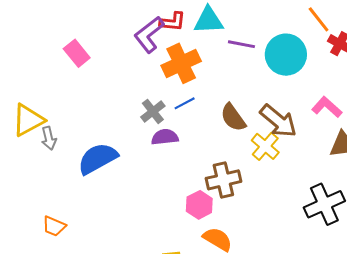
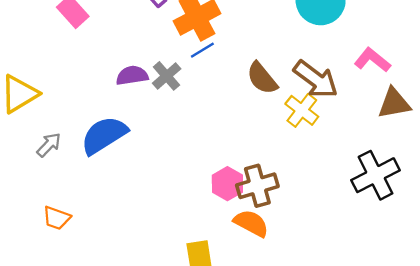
blue line: (185, 103) -> (202, 50), moved
purple semicircle: (165, 137) -> (132, 75), moved
gray arrow: (49, 138) -> (49, 145), moved, turned -120
brown cross: (223, 180) -> (257, 186), moved

